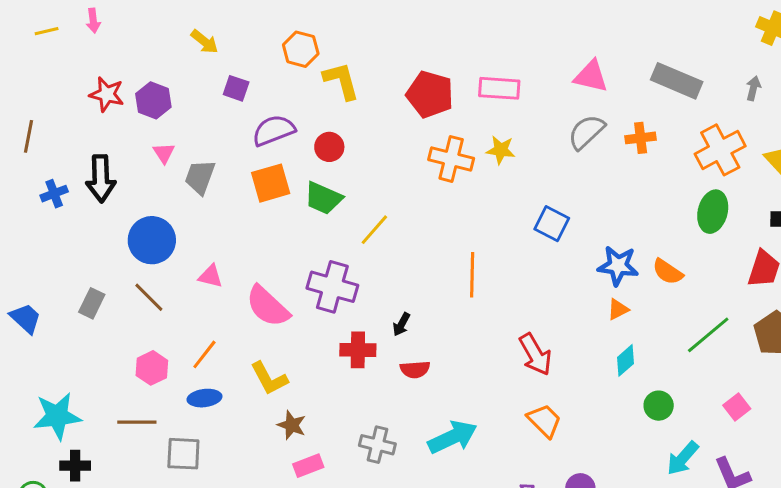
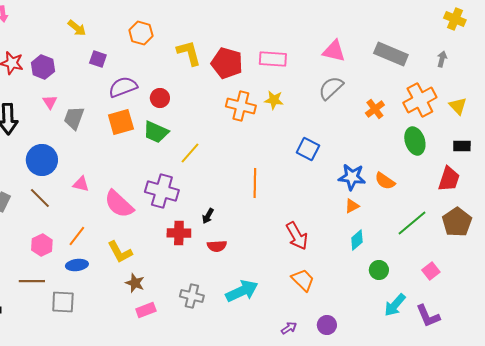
yellow L-shape: (341, 81) -> (189, 53), moved
orange cross: (641, 138) -> (375, 109), moved, turned -30
green ellipse: (713, 212) -> (415, 141), turned -32

